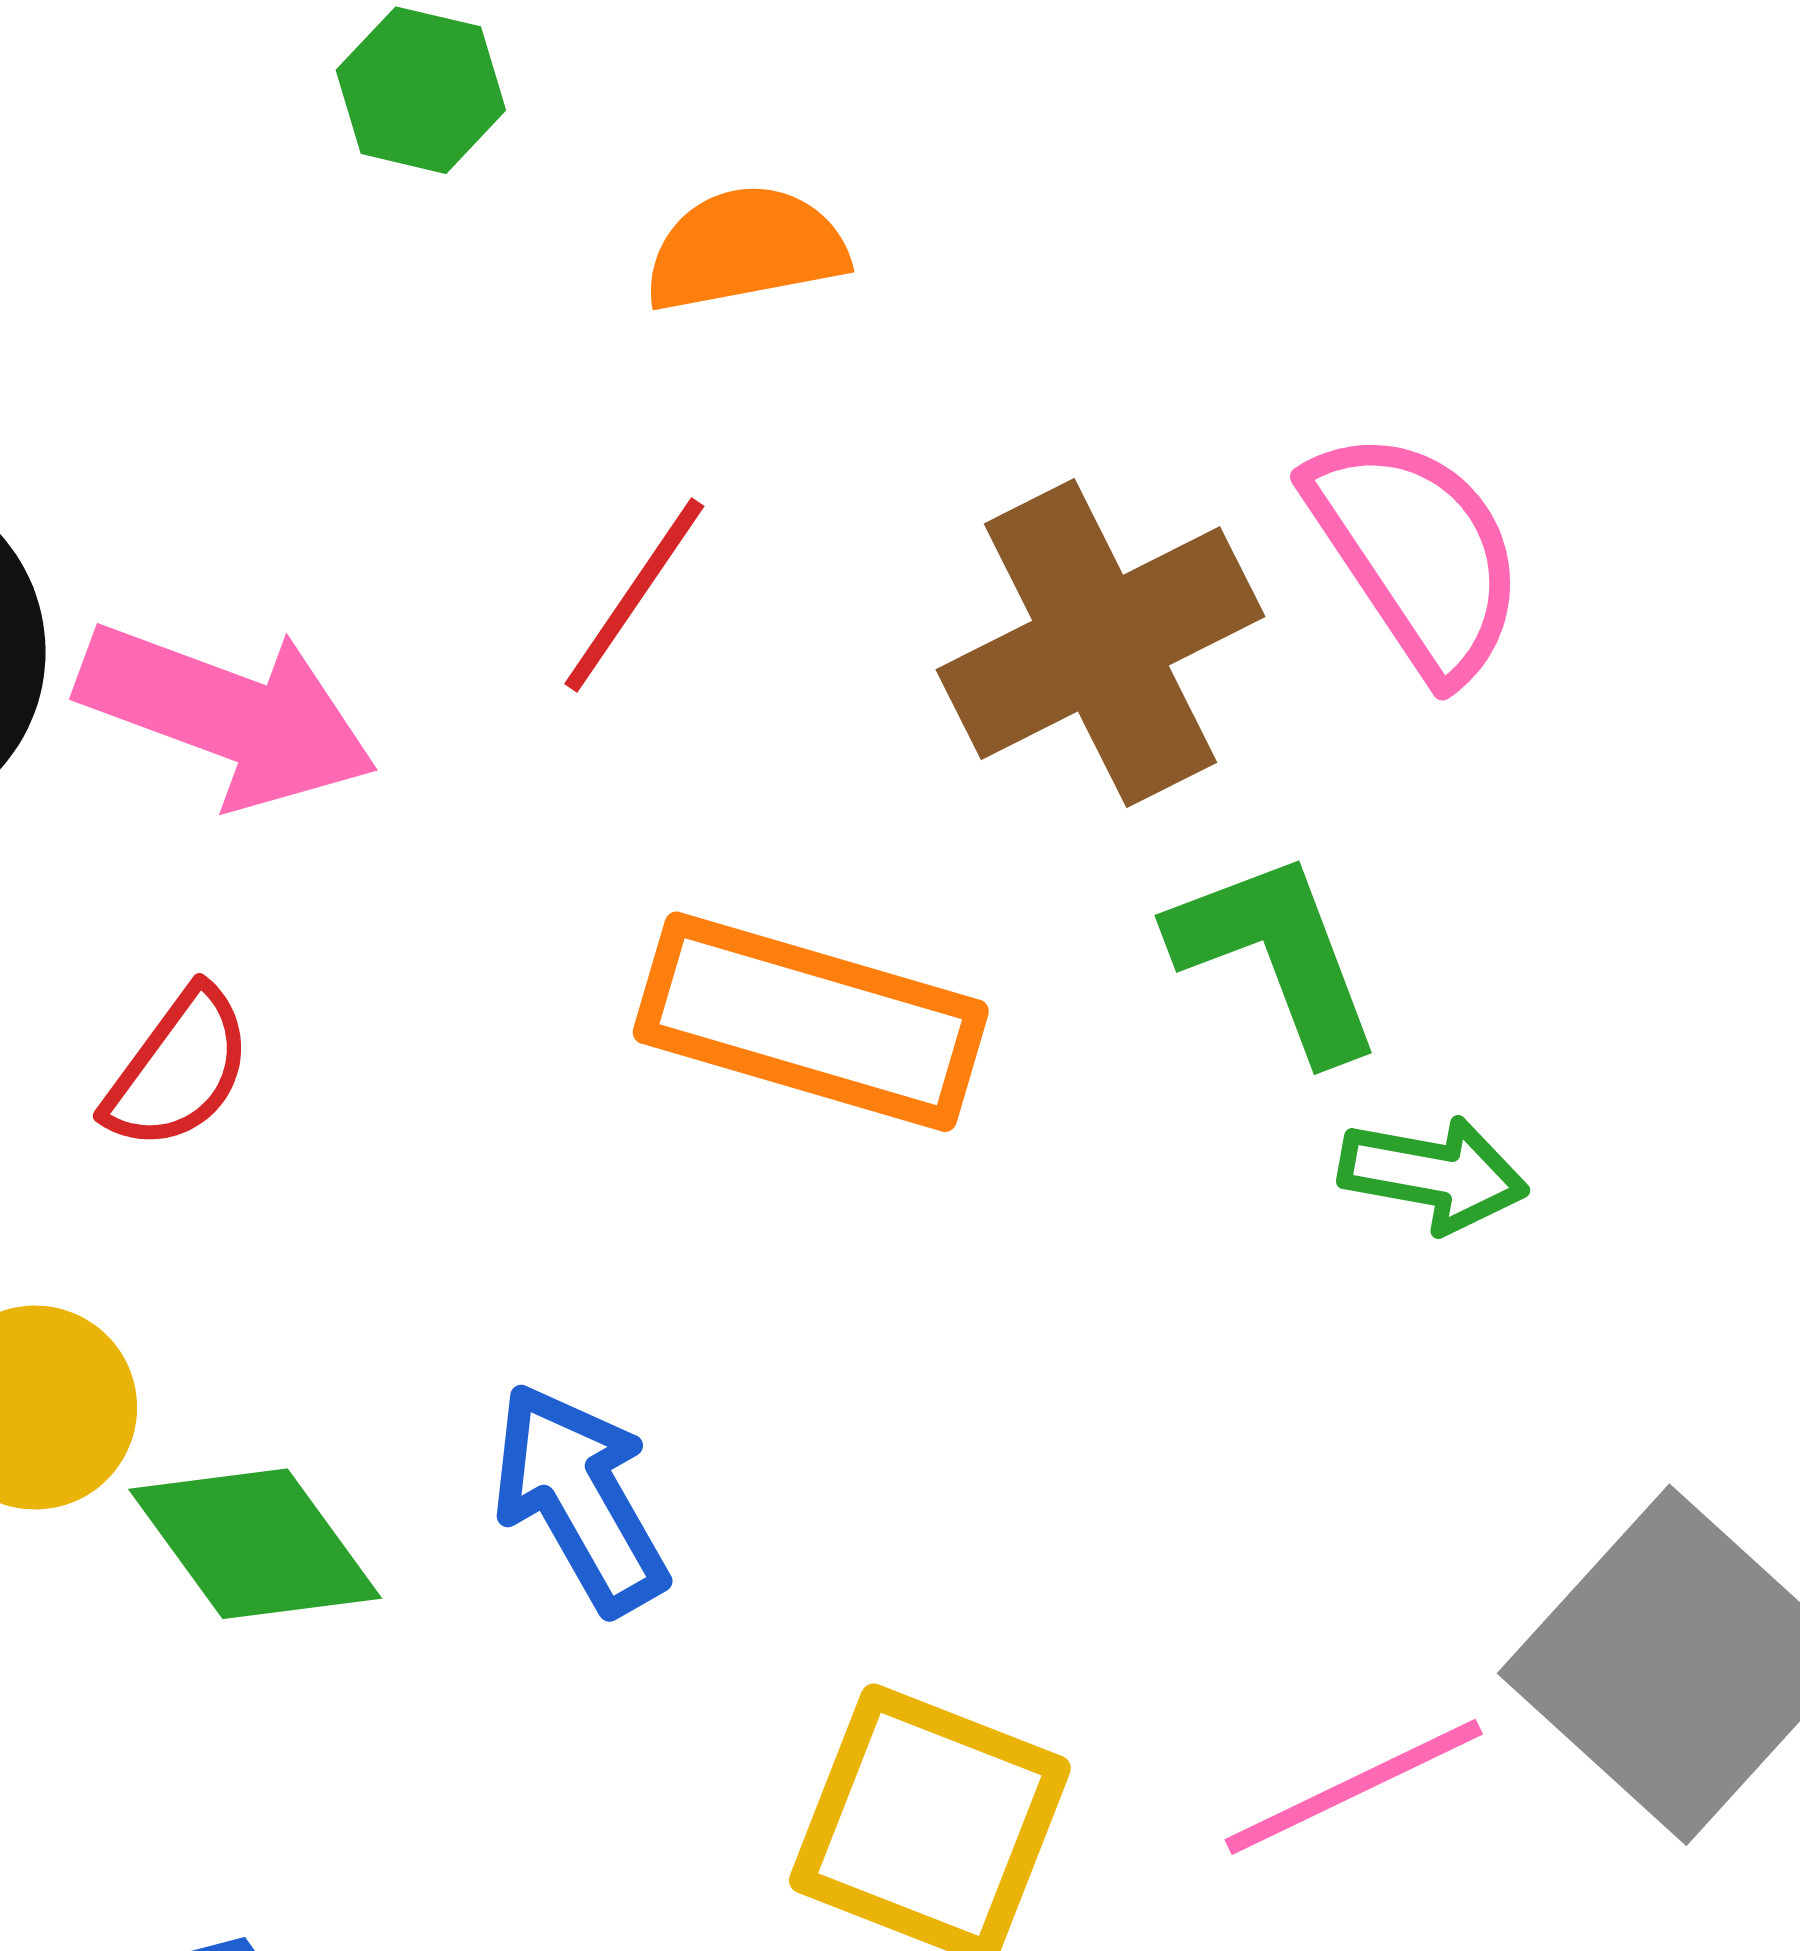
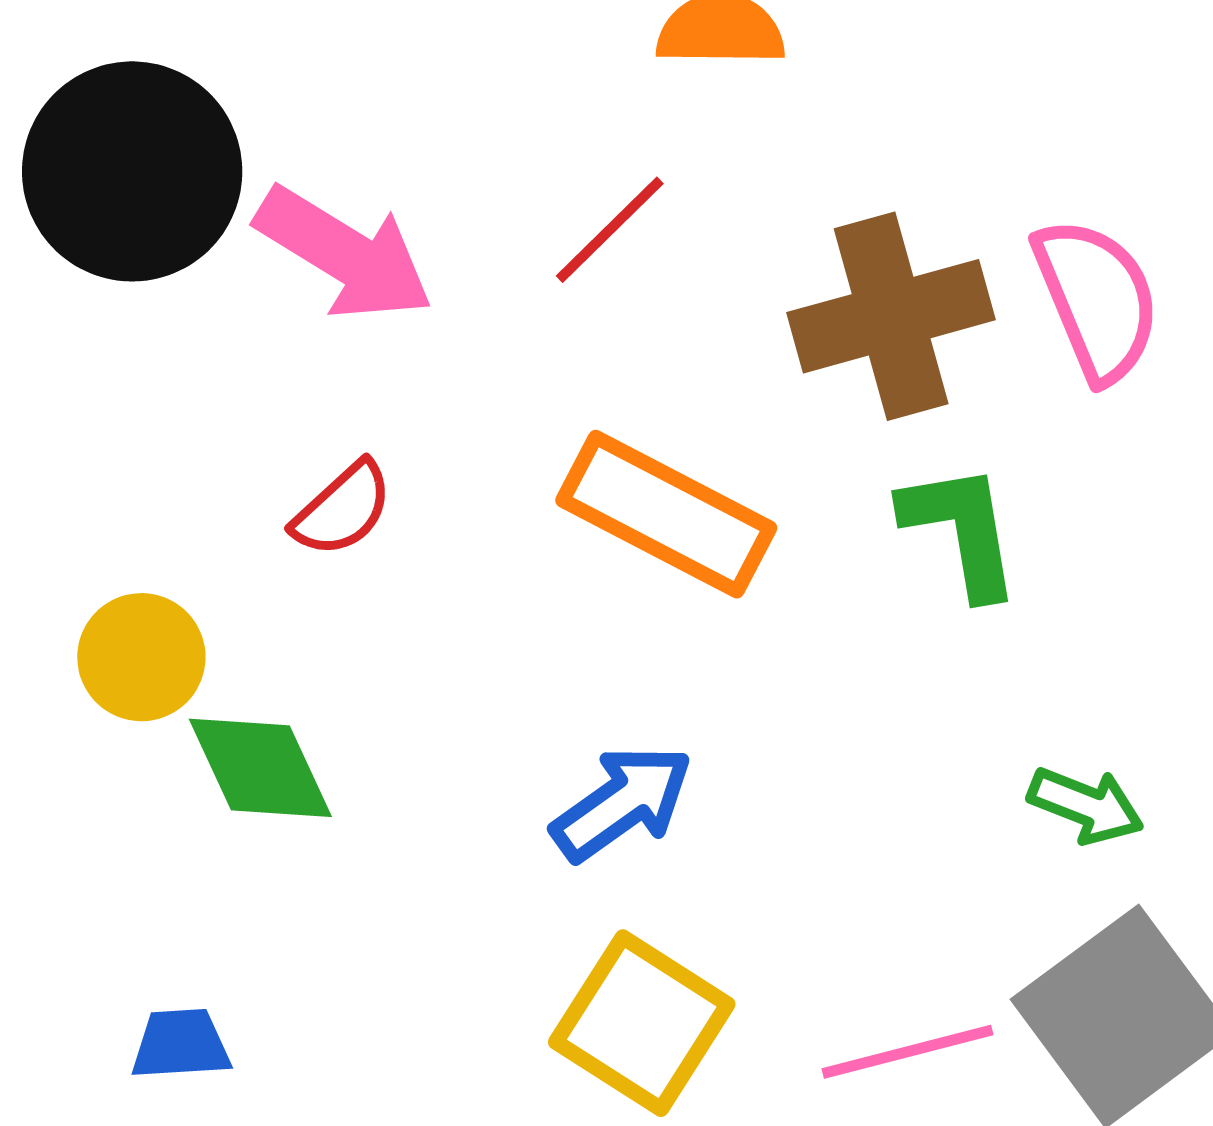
red semicircle: (178, 1069) -> (342, 509), moved
green arrow: (1433, 1174) -> (1086, 805), moved
blue arrow: (580, 1498) -> (622, 803), moved, turned 73

